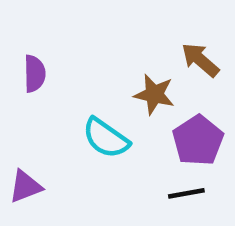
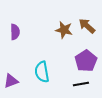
brown star: (154, 94) -> (64, 30), moved
cyan semicircle: (106, 138) -> (42, 72), moved, turned 45

